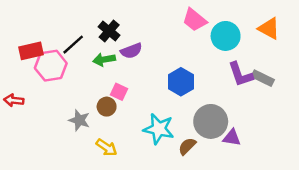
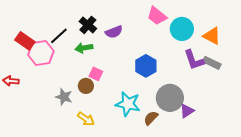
orange triangle: (269, 29) -> (212, 36), moved
red rectangle: (31, 51) -> (25, 41), turned 48
purple semicircle: (131, 51) -> (114, 32), moved
purple triangle: (232, 138) -> (187, 111), turned -42

